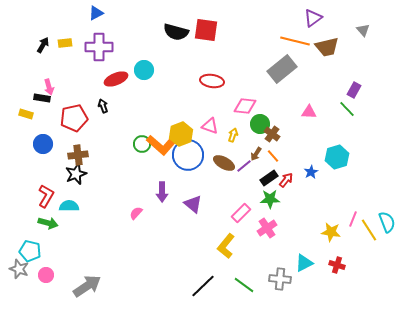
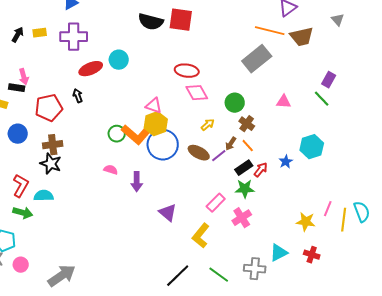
pink diamond: (245, 106) -> (197, 93), moved, turned 55
green circle: (260, 124) -> (235, 103), moved
pink triangle: (210, 126) -> (154, 106), moved
yellow arrow: (233, 135) -> (208, 125), turned 32
black star: (76, 174) -> (51, 164), turned -30
purple triangle: (193, 204) -> (168, 213), moved
pink semicircle: (136, 213) -> (111, 170), moved, turned 64
yellow line: (369, 230) -> (344, 220), turned 40

